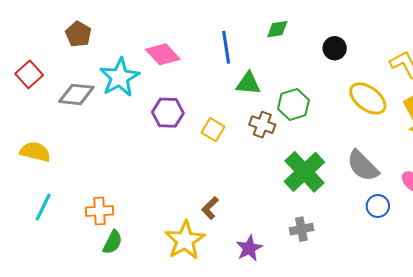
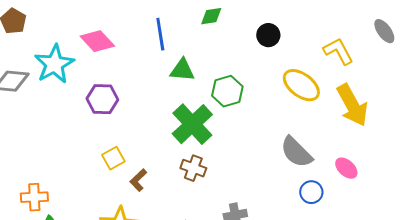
brown cross: (262, 125) -> (193, 168), moved
yellow square: (213, 130) -> (113, 158), moved, turned 30
green cross: (304, 172) -> (192, 124), moved
brown L-shape: (210, 208) -> (138, 180), moved

